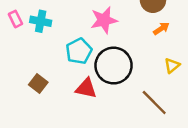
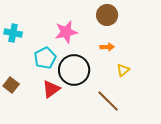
orange arrow: (161, 28) -> (107, 47), moved, turned 32
red triangle: (86, 88) -> (51, 89), turned -48

